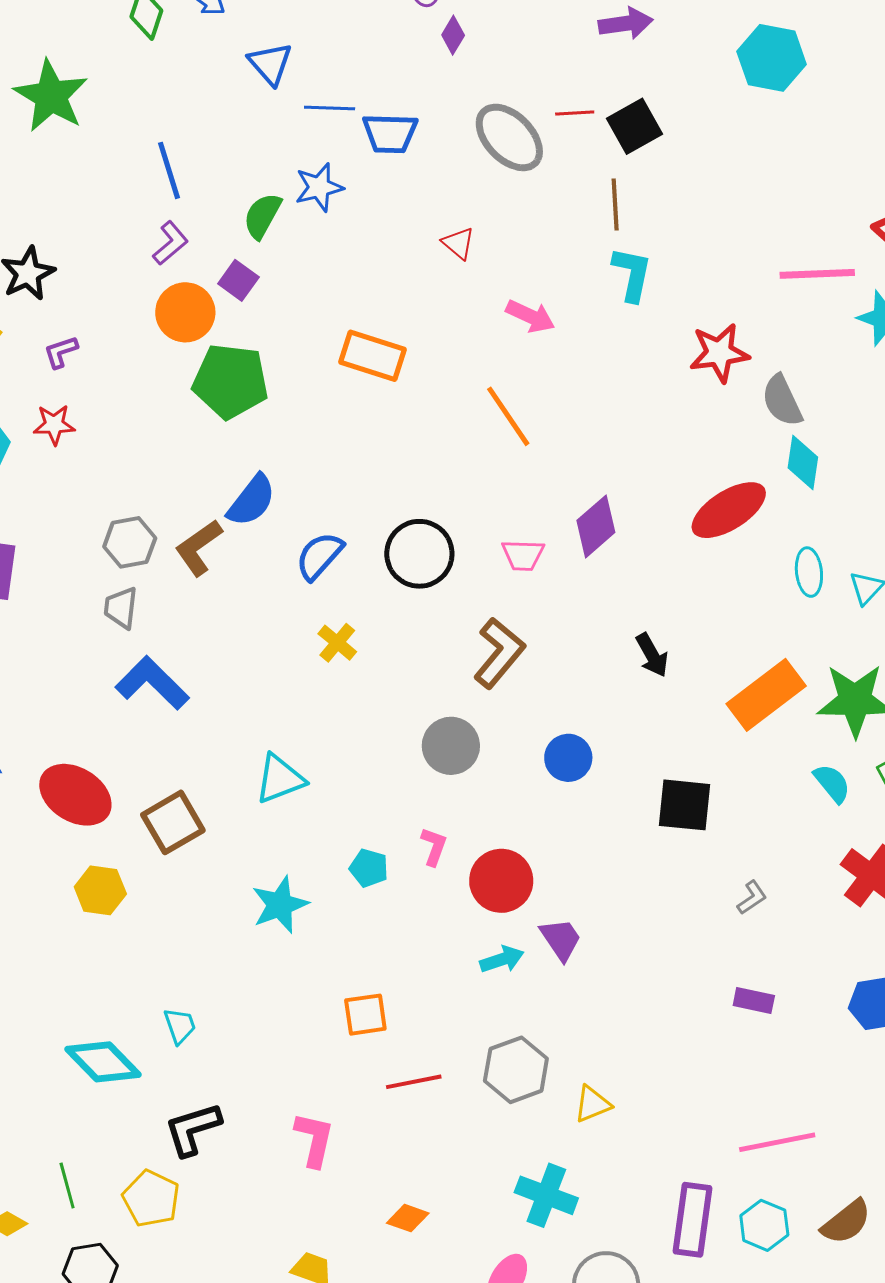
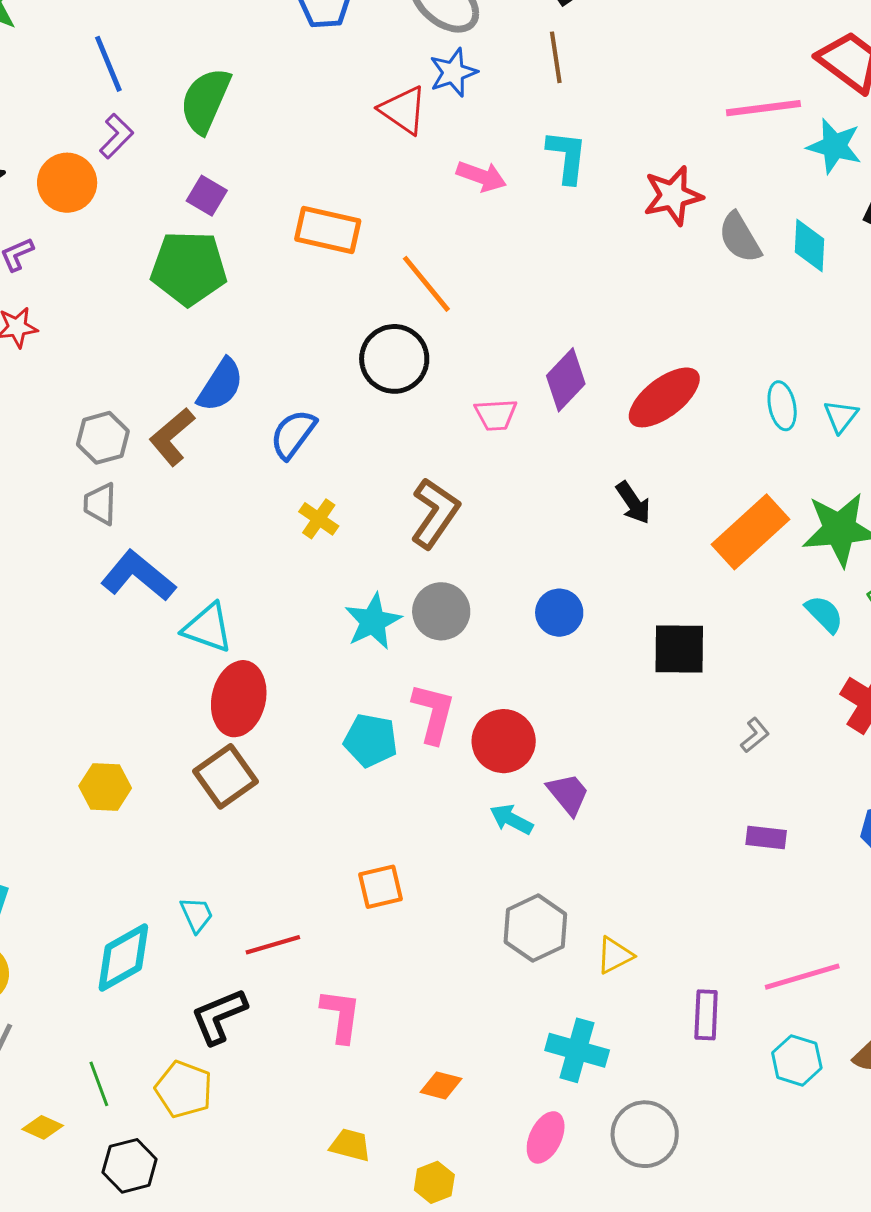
blue star: (319, 187) -> (453, 72), moved
green semicircle: (262, 216) -> (205, 101), size x1.4
red triangle: (458, 243) -> (403, 110), size x1.5
cyan L-shape: (632, 274) -> (567, 157), moved
purple square: (238, 280) -> (207, 196), moved
orange circle: (185, 312) -> (67, 183), moved
orange line: (508, 416) -> (426, 284), moved
cyan diamond: (803, 463) -> (810, 245), moved
red ellipse: (729, 510) -> (664, 397), moved
black circle: (419, 554) -> (394, 359), moved
brown L-shape: (499, 653) -> (435, 513), moved
cyan triangle: (280, 779) -> (208, 628), moved, turned 46
red ellipse: (75, 795) -> (239, 699), moved, turned 76
brown square: (173, 822) -> (226, 776), moved
pink L-shape: (434, 847) -> (433, 713), size x1.6
cyan pentagon: (369, 868) -> (371, 740), size x1.4
cyan star: (280, 905) -> (373, 621), moved
cyan arrow: (502, 959) -> (511, 819), turned -129
cyan diamond: (103, 1062) -> (123, 958), turned -70
red line: (414, 1082) -> (273, 945), moved
purple rectangle: (692, 1220) -> (706, 1015), moved, size x0.7

